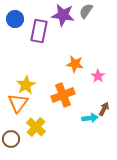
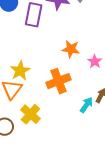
cyan arrow: (90, 118) -> (86, 105), turned -49

